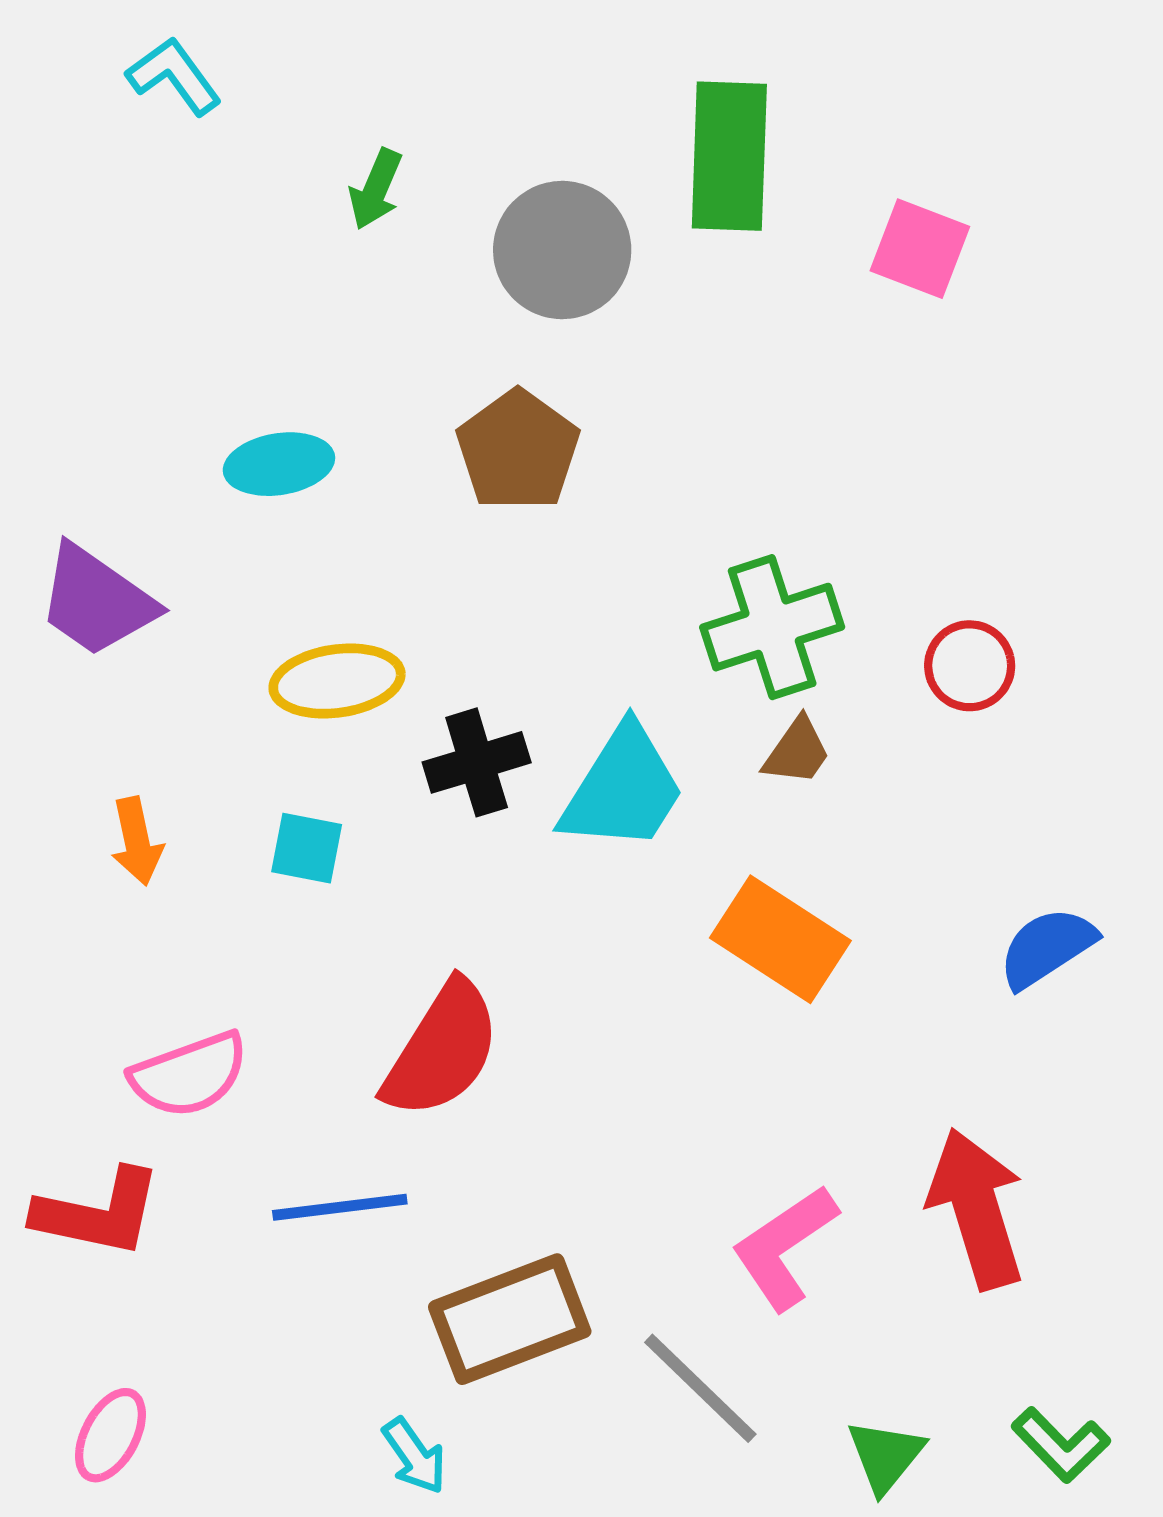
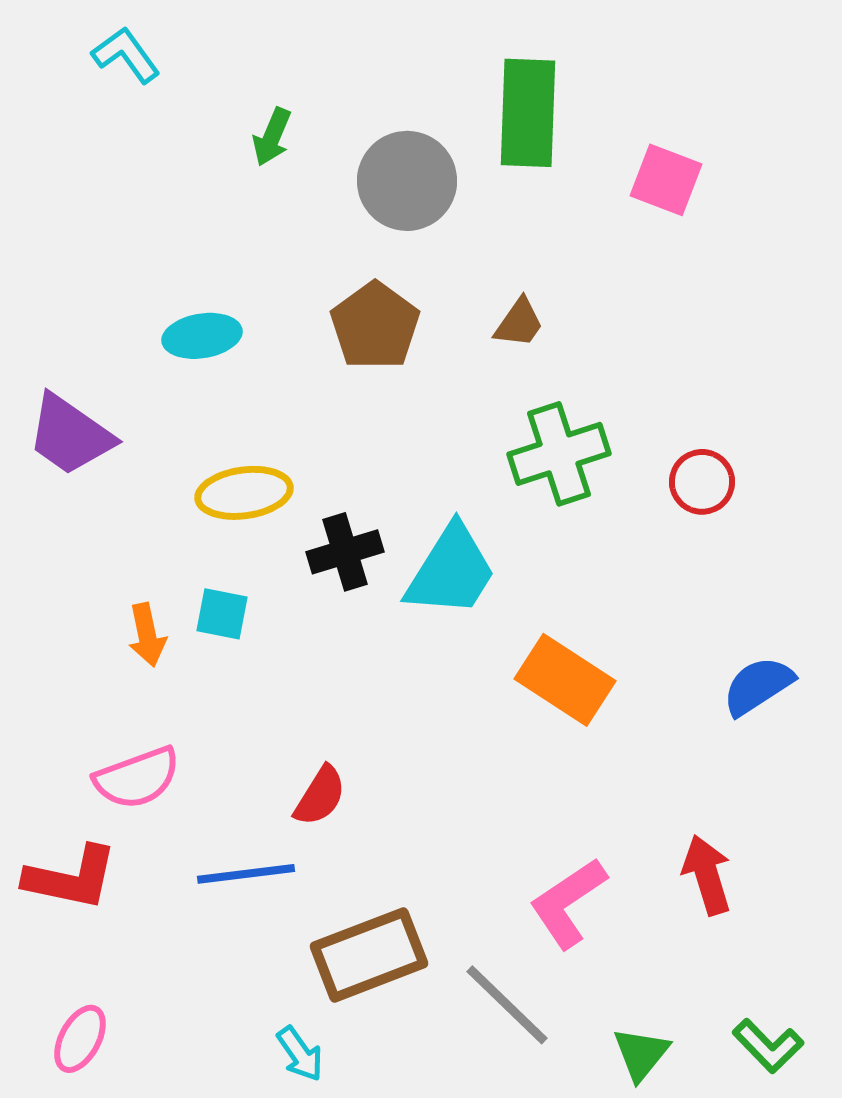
brown trapezoid: (797, 751) -> (519, 323), moved
orange arrow: (137, 841) -> (147, 635), moved
red semicircle: (442, 1050) -> (320, 796), moved, size x0.6
red arrow: (977, 1209) -> (707, 875), size x0.7

